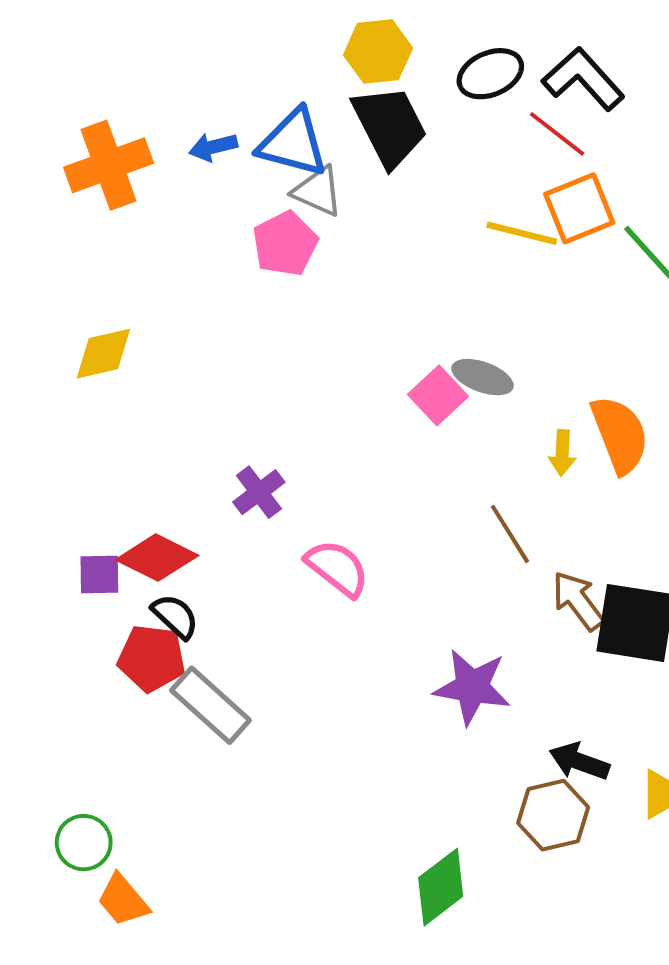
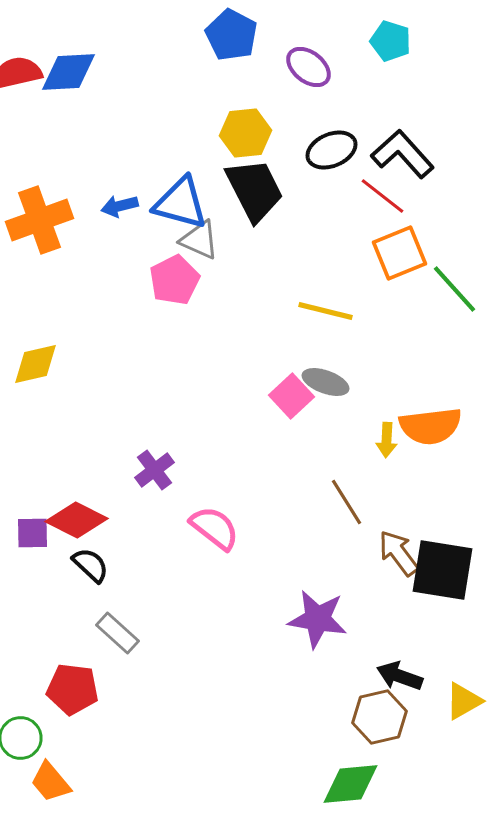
yellow line: (522, 233) -> (326, 311), moved
orange semicircle: (620, 435) -> (430, 426), turned 104
red pentagon: (152, 658) -> (72, 689), moved
gray rectangle: (211, 705) -> (118, 633), size x0.7
green diamond: (441, 887) -> (350, 784), moved, turned 32

